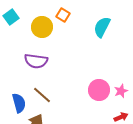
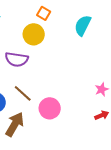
yellow circle: (42, 27) -> (34, 34), moved
pink circle: (99, 90) -> (50, 108), moved

